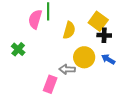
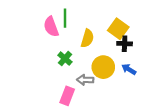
pink semicircle: (35, 19) -> (51, 27), turned -36
green cross: (18, 49) -> (65, 59), moved

